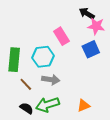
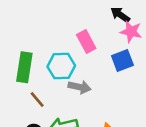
gray arrow: (51, 80) -> (80, 87), moved

